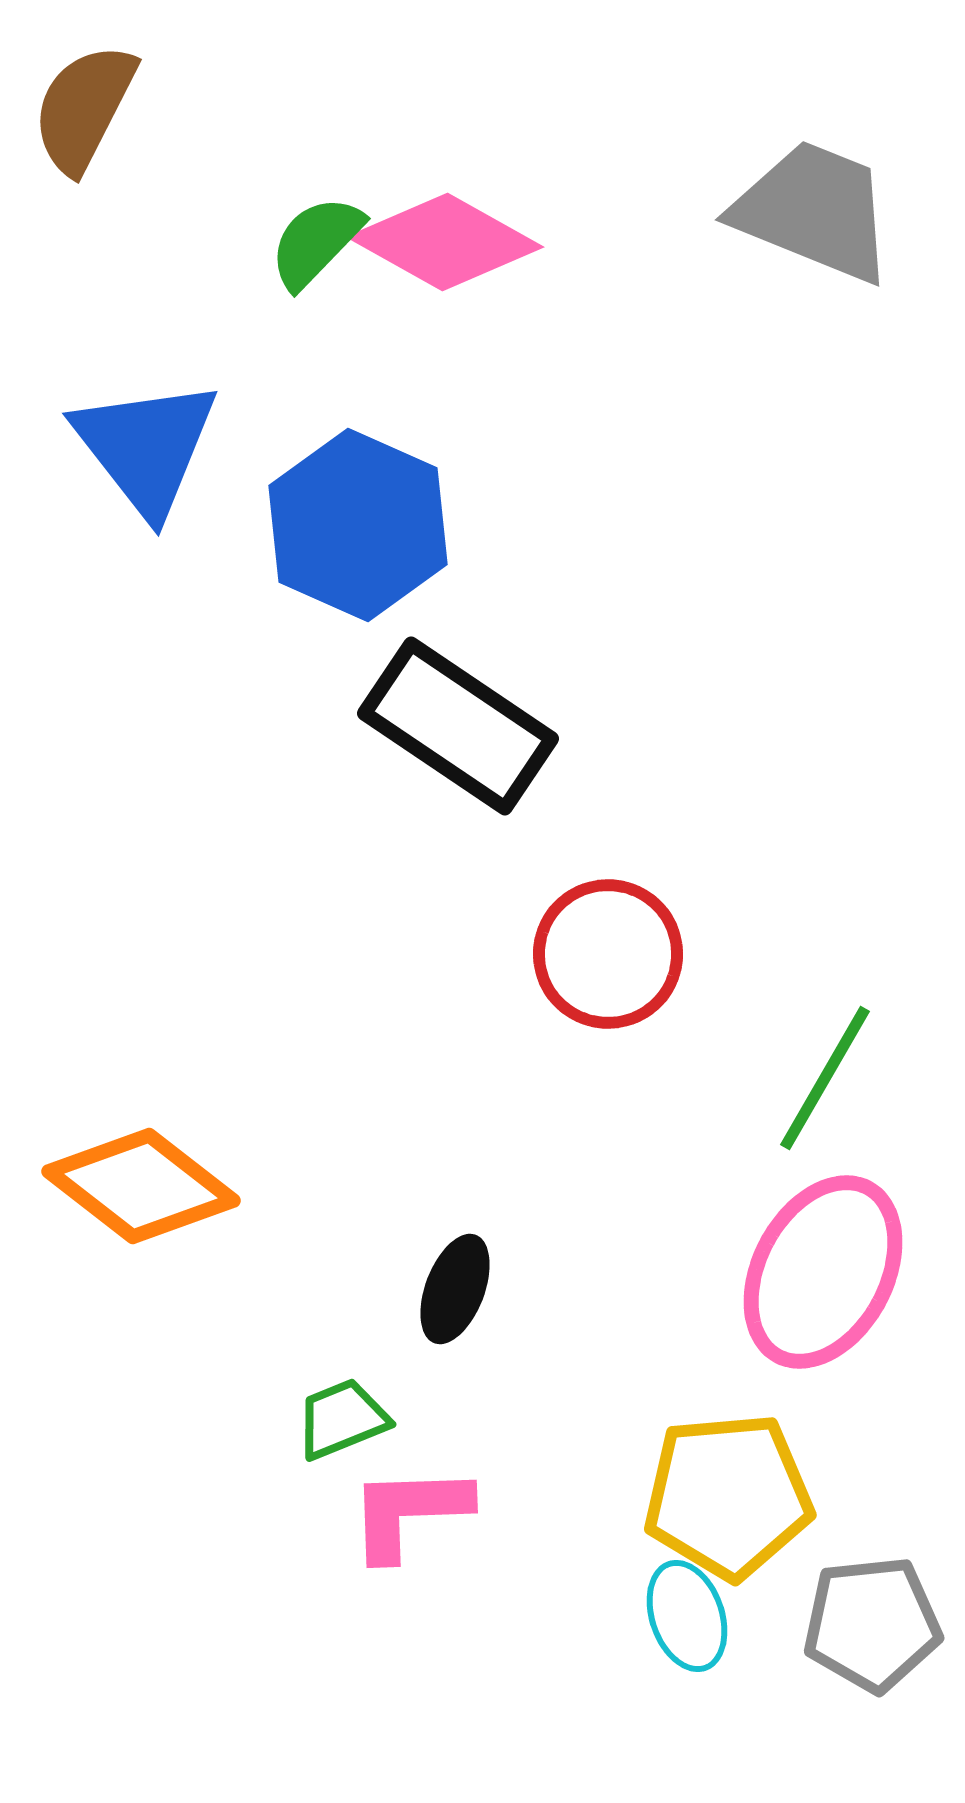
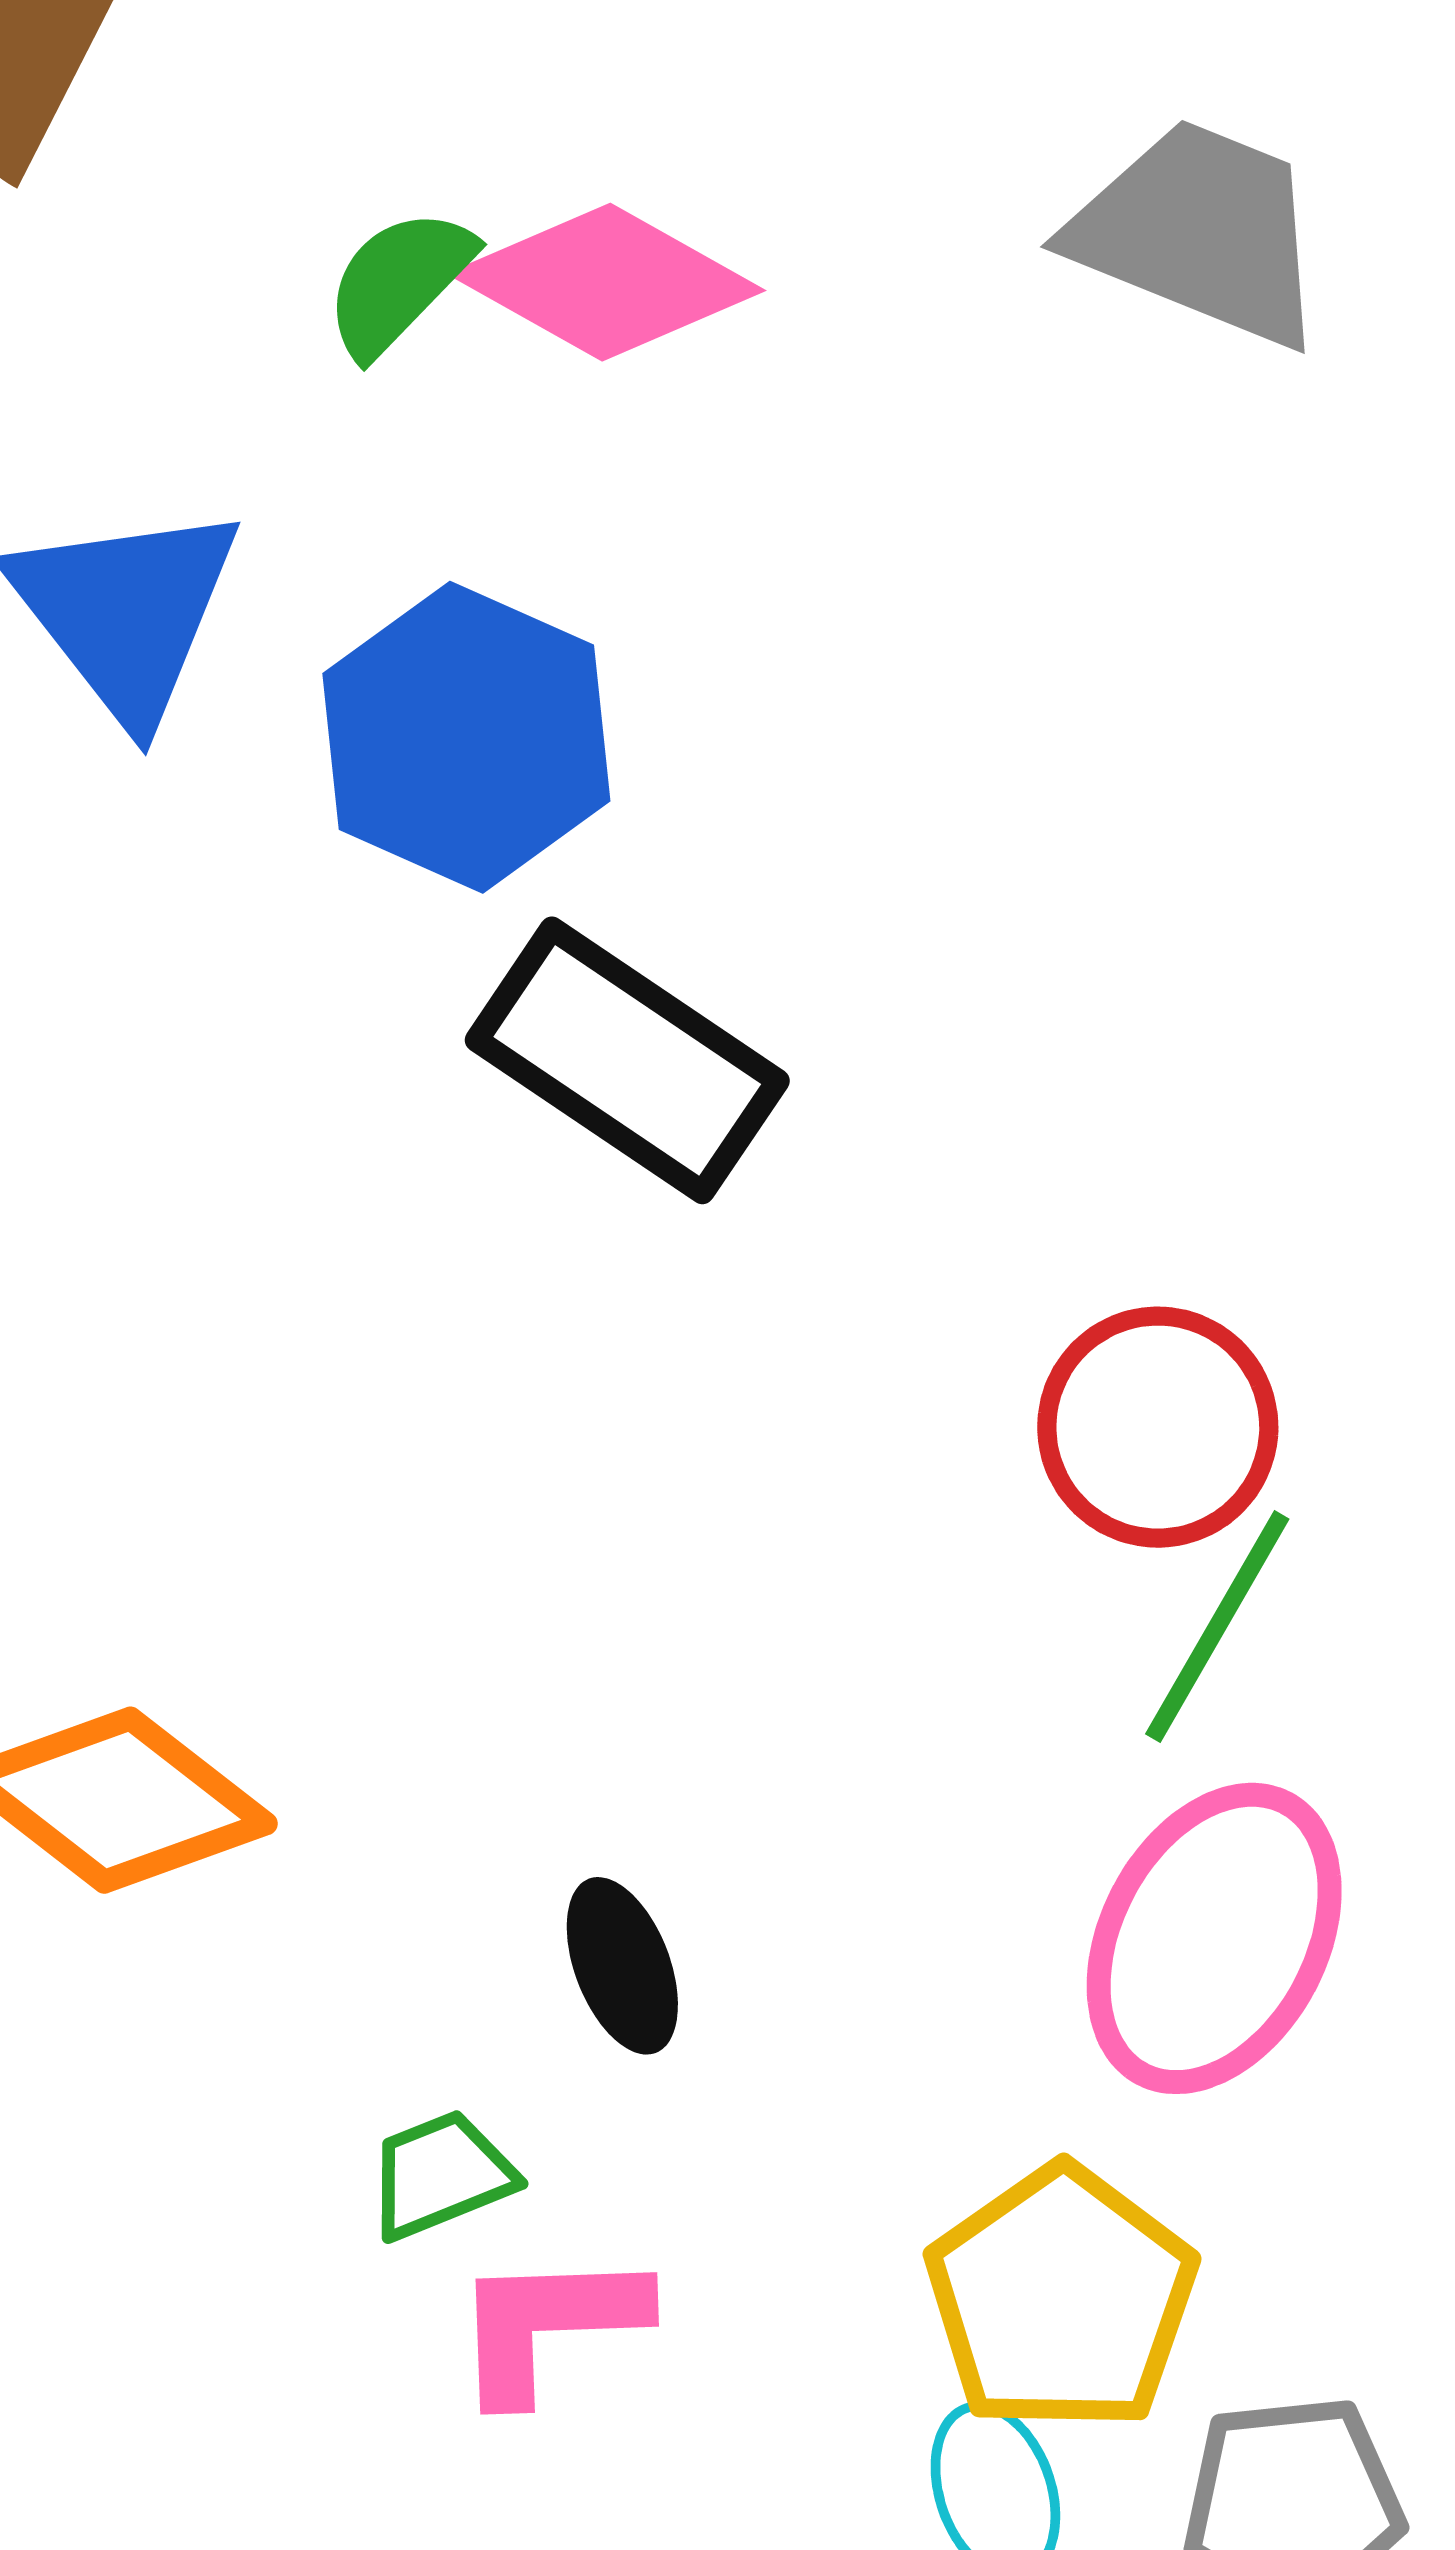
red circle: (608, 954) -> (1158, 1427), moved
black ellipse: (455, 1289) -> (622, 1966), turned -42
yellow pentagon: (728, 1496) -> (1061, 2299), turned -30

